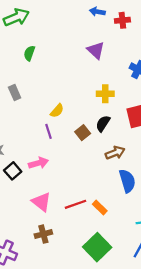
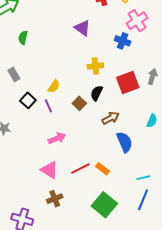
pink arrow: (38, 163) -> (57, 138), moved
black square: (13, 171) -> (28, 100), moved

